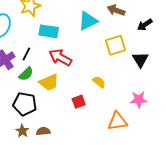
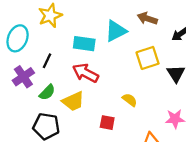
cyan rectangle: (49, 31) -> (84, 44), moved
black line: (26, 54) -> (47, 61), moved
red square: (79, 102) -> (107, 123), turned 32

